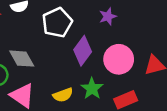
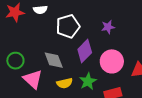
gray diamond: (22, 59) -> (54, 60), moved

